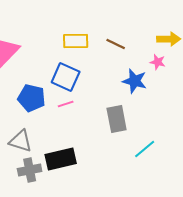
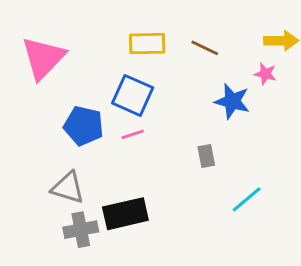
gray rectangle: (117, 119) -> (206, 156), size x0.6

